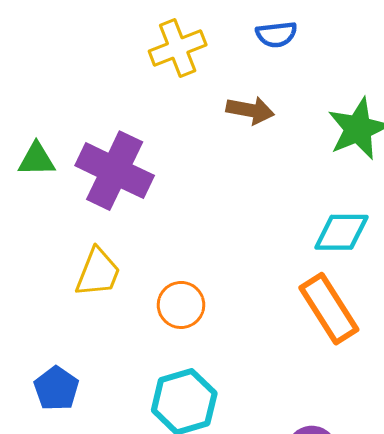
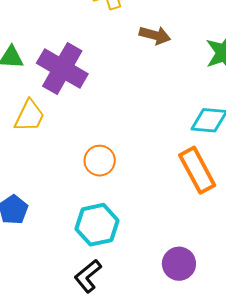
yellow trapezoid: (98, 272) -> (29, 116), moved

